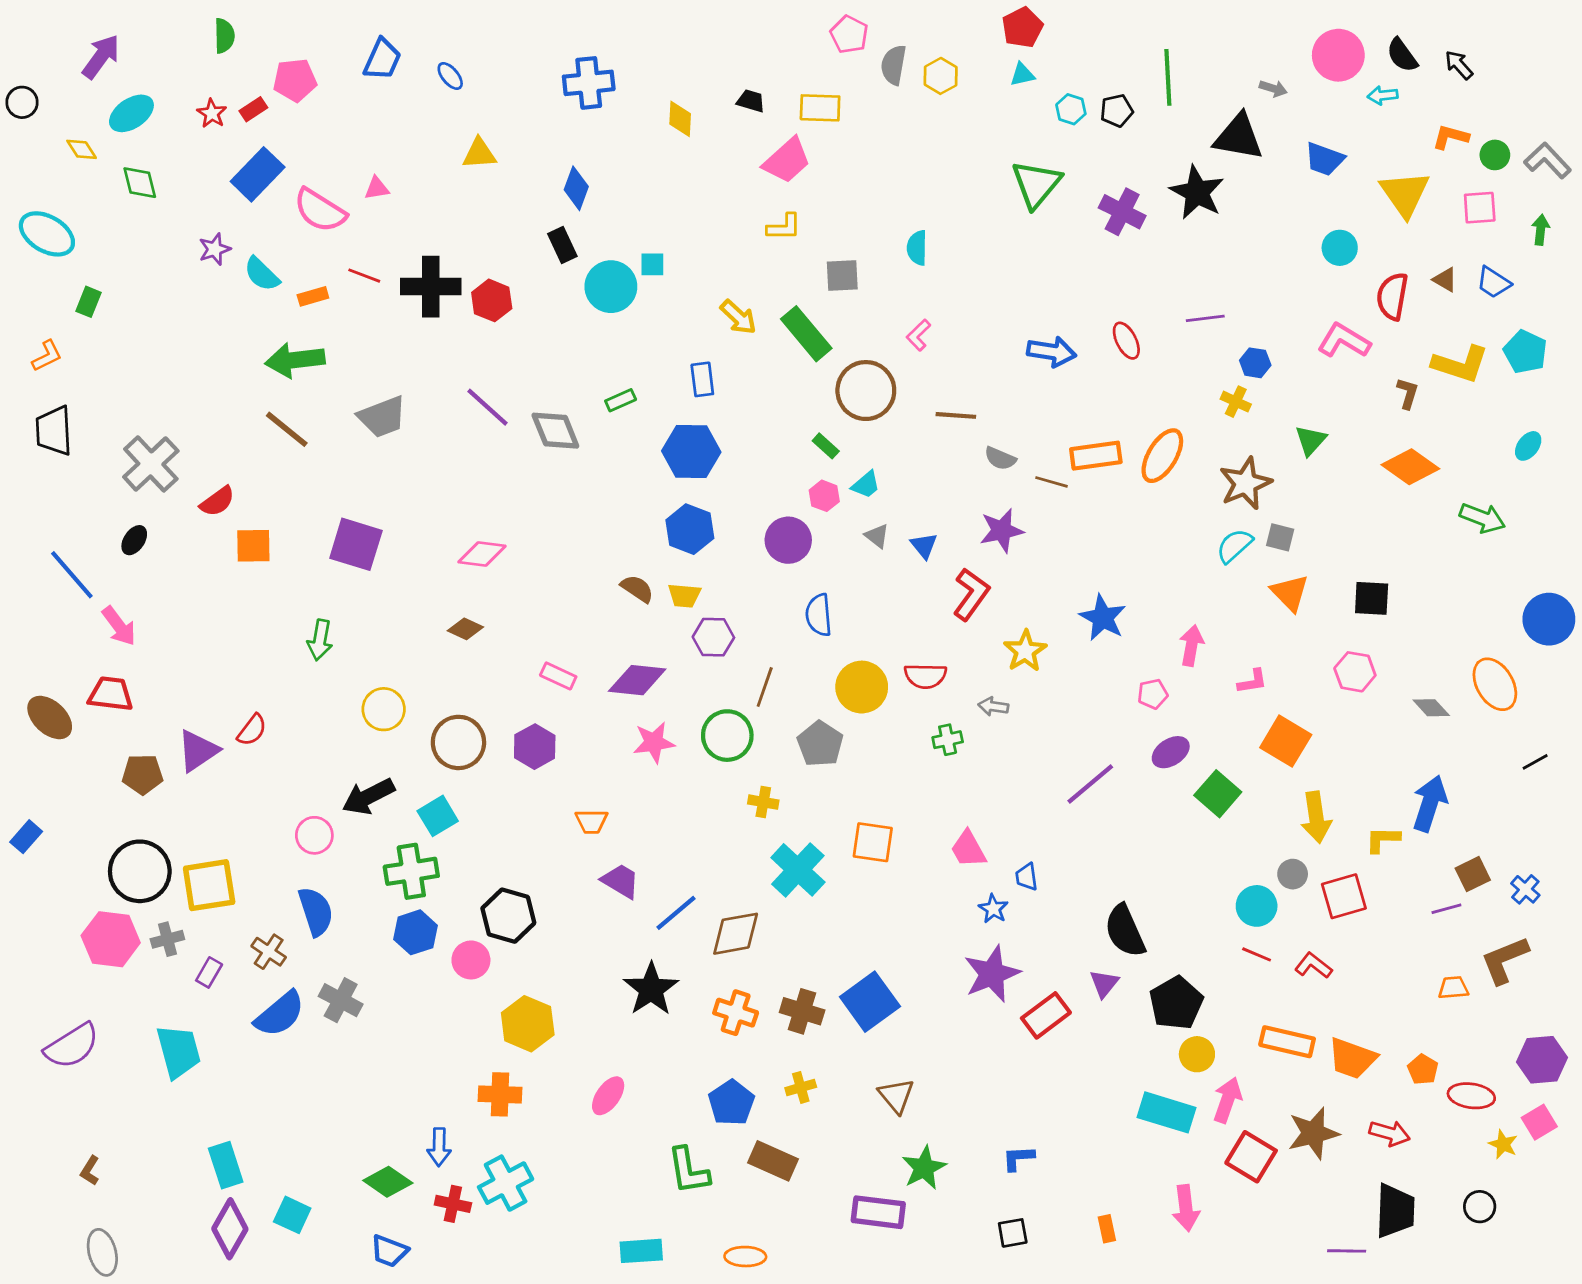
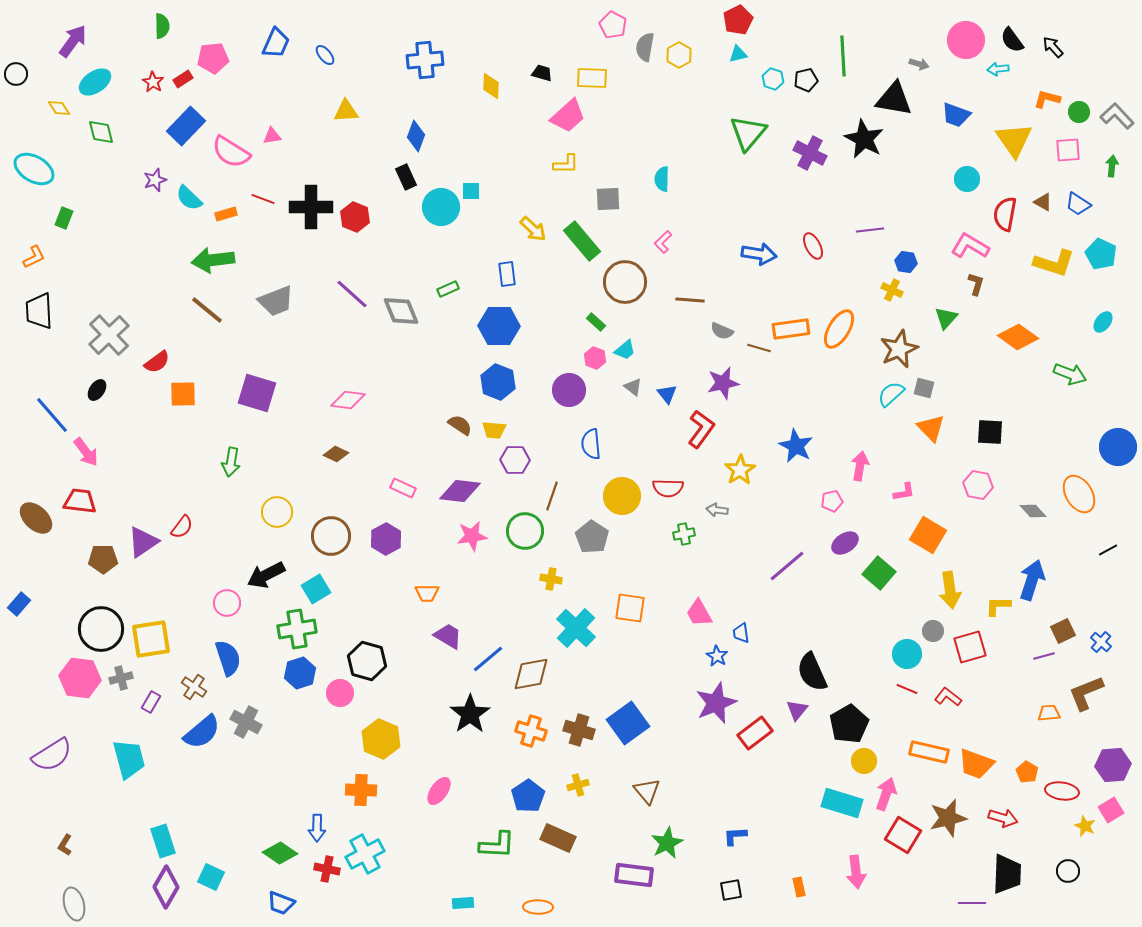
brown L-shape: (1408, 393) -> (976, 284), moved
green L-shape: (688, 1171) -> (497, 845), turned -78
cyan rectangle: (641, 1251) -> (463, 903), size x0.7

